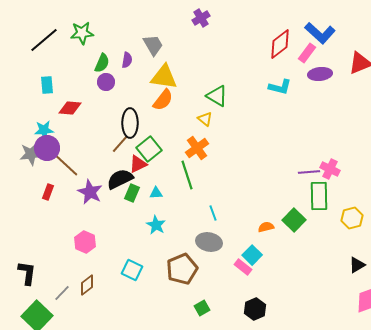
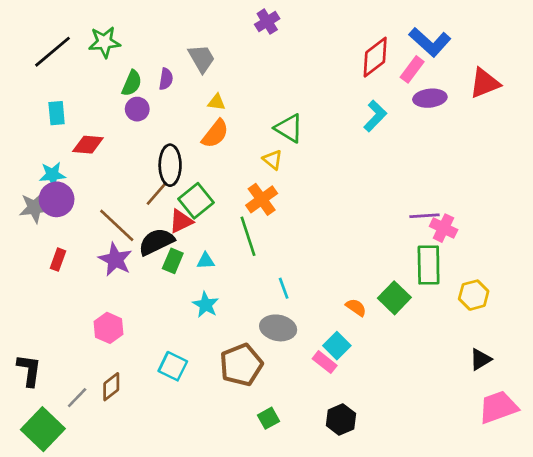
yellow triangle: (164, 77) -> (217, 102), size x0.5
cyan L-shape: (280, 87) -> (375, 116), turned -60
brown line: (65, 164) -> (117, 225), moved
purple line: (309, 172) -> (424, 216), moved
orange semicircle: (266, 227) -> (356, 307), turned 49

